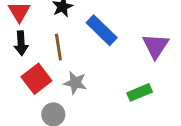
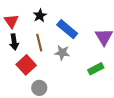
gray star: (75, 83) -> (62, 53), moved

